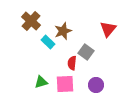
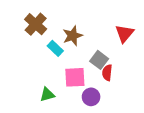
red semicircle: (72, 63) -> (107, 73), moved
pink square: (65, 84) -> (75, 77), moved
purple circle: (96, 85) -> (91, 97), moved

